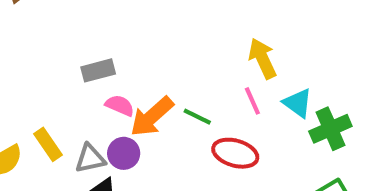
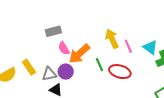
yellow arrow: (262, 58) -> (112, 39), moved
pink semicircle: (120, 105) -> (64, 48), turned -144
green line: (197, 117) -> (99, 65), moved, turned 40

